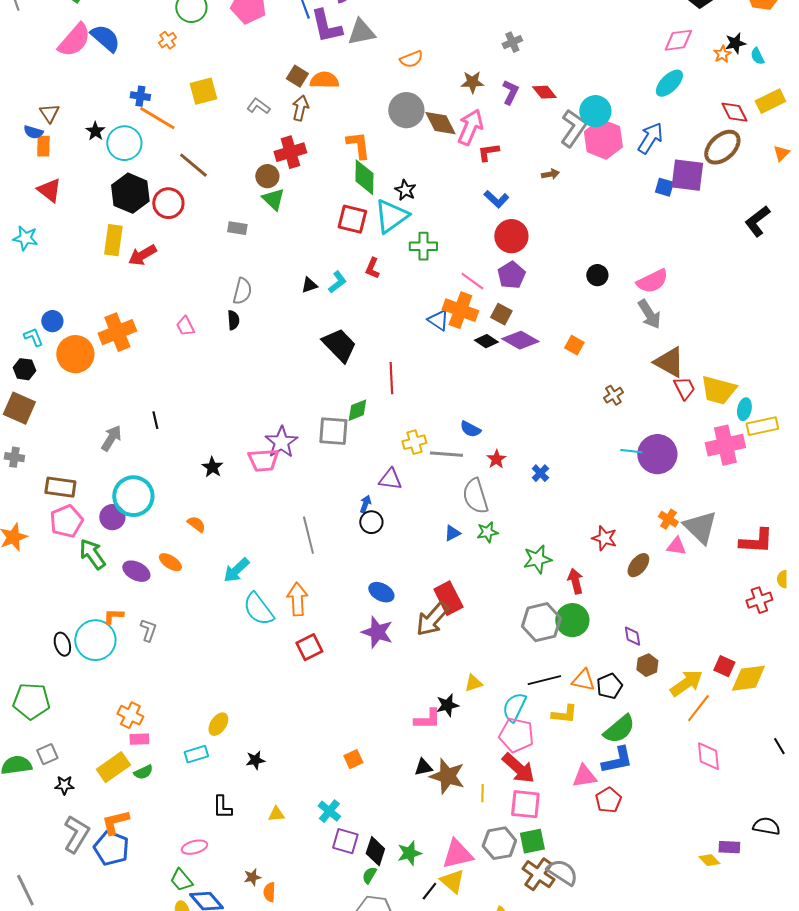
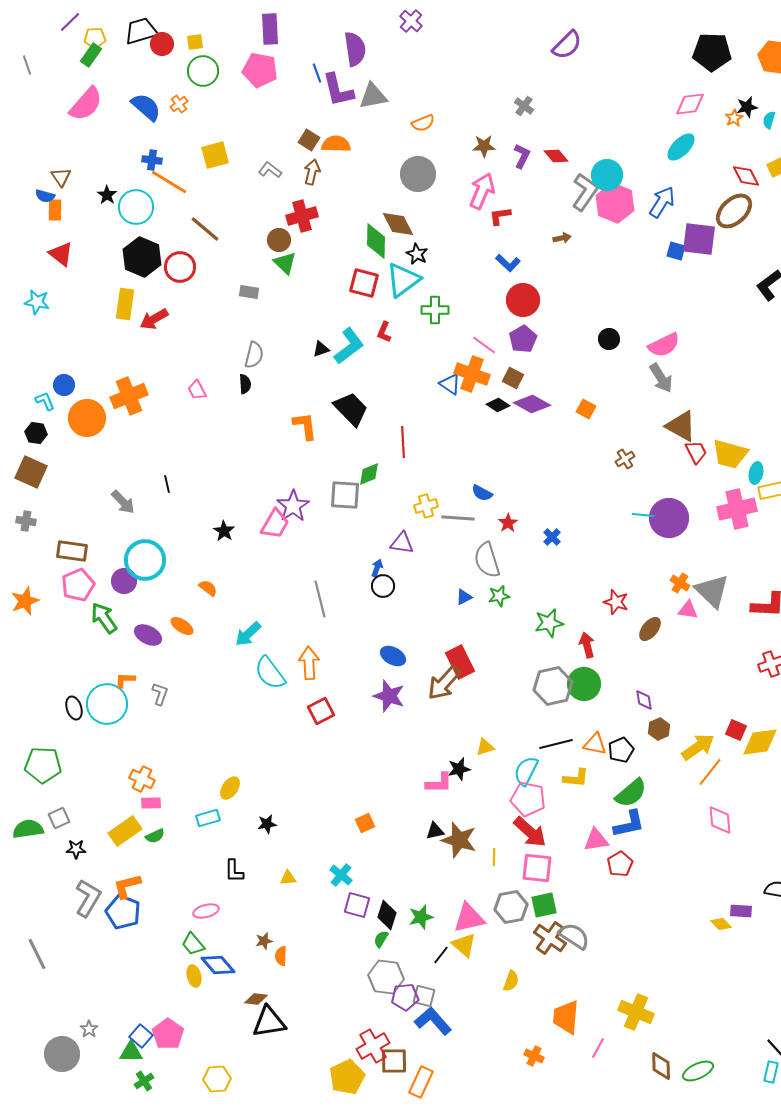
blue semicircle: (105, 38) -> (146, 107), moved
gray cross: (512, 42) -> (524, 106), turned -30
cyan semicircle: (757, 56) -> (769, 120), turned 42
brown diamond: (440, 123) -> (398, 224), moved
orange L-shape: (358, 145) -> (305, 426), moved
cyan L-shape: (337, 282) -> (349, 346), size x1.6
gray arrow: (111, 438) -> (123, 502), turned 104
pink trapezoid: (263, 460) -> (275, 524), turned -56

